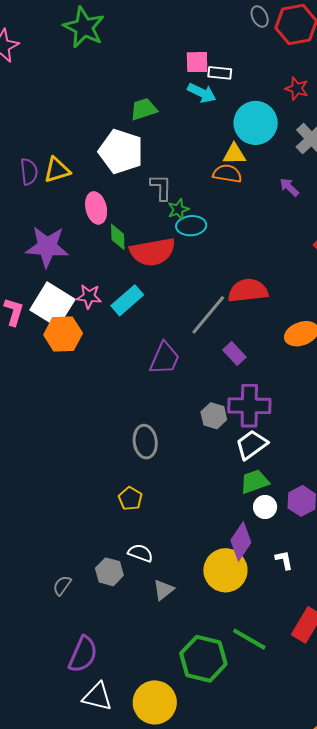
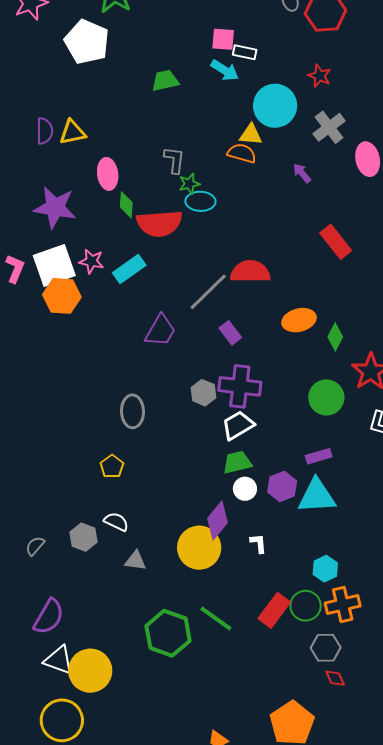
white pentagon: (121, 151) -> (87, 42), moved
white square: (52, 305) -> (54, 266), turned 33
gray triangle: (163, 590) -> (135, 561), turned 40
yellow circle: (155, 702) -> (90, 671), moved

